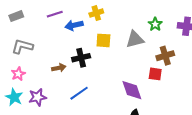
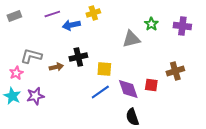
yellow square: (103, 40) -> (104, 69), moved
gray L-shape: (22, 47) -> (31, 56), moved
brown cross: (165, 56) -> (175, 71), moved
red square: (155, 74) -> (151, 85), moved
blue line: (79, 93) -> (100, 92), moved

